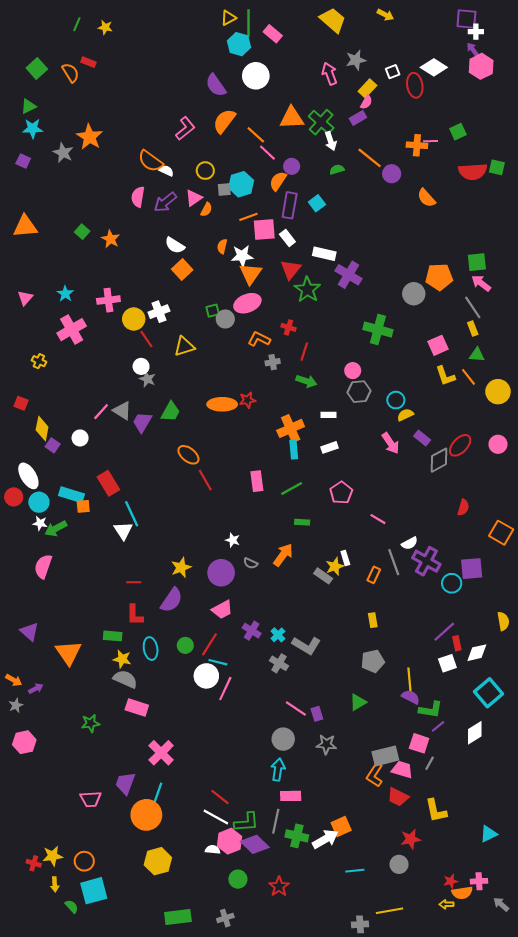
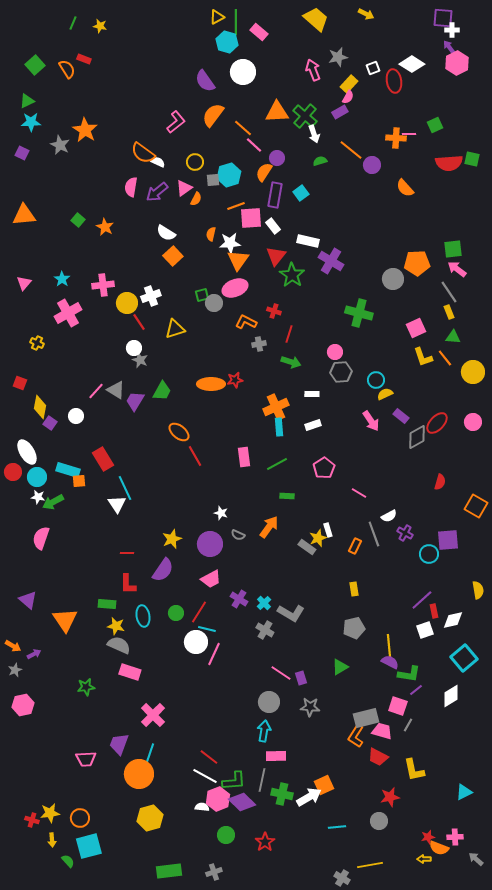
purple cross: (426, 561) -> (405, 533), size x0.6
orange semicircle: (462, 893) -> (439, 848), turned 30
gray cross: (360, 924) -> (342, 878), turned 35

